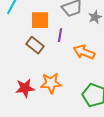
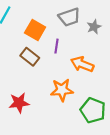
orange square: (40, 20) -> (35, 30), turned 30
orange star: (51, 83) -> (62, 90), moved

